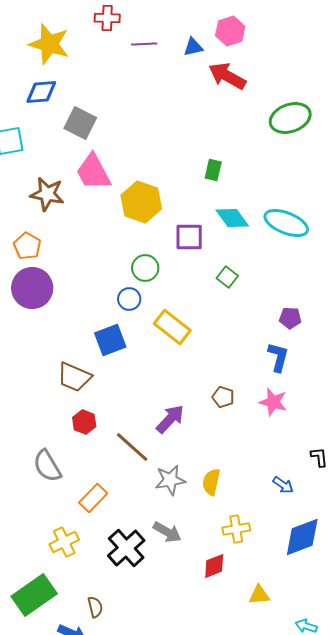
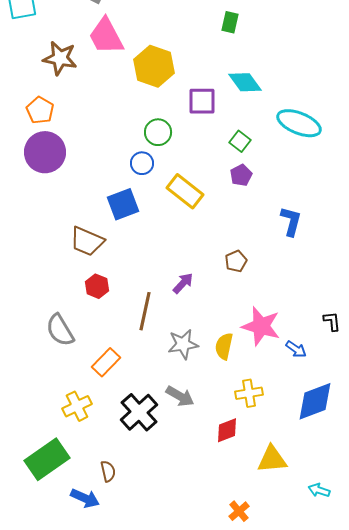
green rectangle: (213, 170) -> (230, 22), moved
cyan ellipse: (286, 223) -> (299, 123), moved
purple pentagon: (290, 318) -> (241, 175), moved, turned -30
brown pentagon: (223, 397) -> (236, 261), turned 30
pink star: (273, 402) -> (261, 326), moved, size x1.4
purple arrow: (170, 419) -> (183, 283), size x0.7
brown line: (132, 447) -> (145, 311), turned 60
yellow triangle: (259, 595) -> (272, 459), size x1.4

